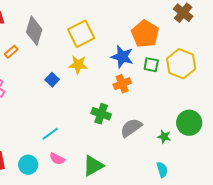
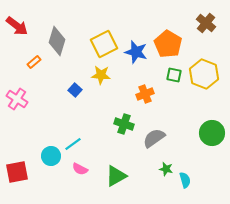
blue star: (122, 57) -> (136, 52), moved
green star: (164, 137) -> (166, 169), moved
cyan circle: (28, 165) -> (51, 156), moved

